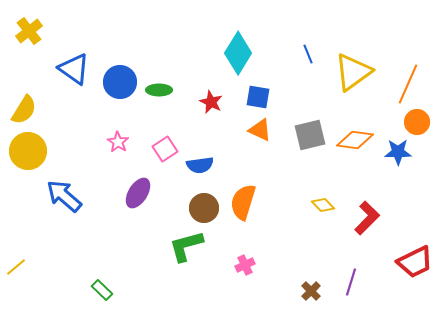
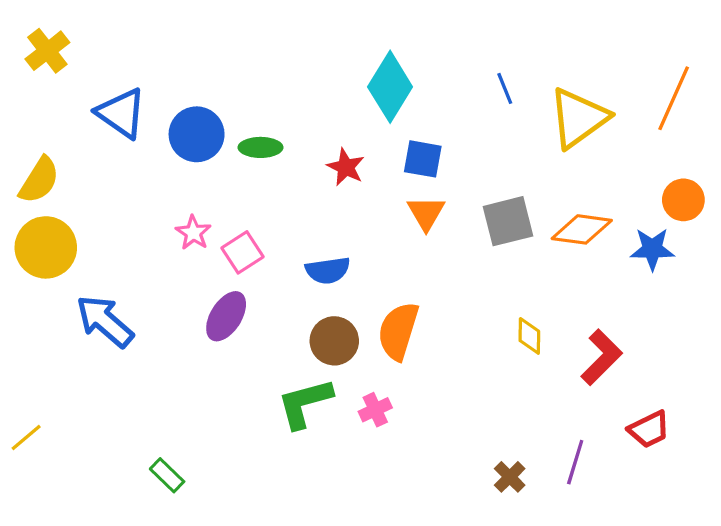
orange line: (408, 84) -> (674, 98), moved
orange triangle: (260, 130) -> (426, 213), turned 35
pink square: (165, 149) -> (242, 252), moved
yellow diamond: (323, 205) -> (529, 336), turned 45
red trapezoid: (415, 262) -> (649, 429), moved, size x0.7
pink cross: (245, 265) -> (375, 410), moved

